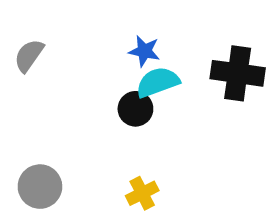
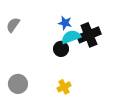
black cross: (238, 73) -> (89, 35), moved, turned -30

